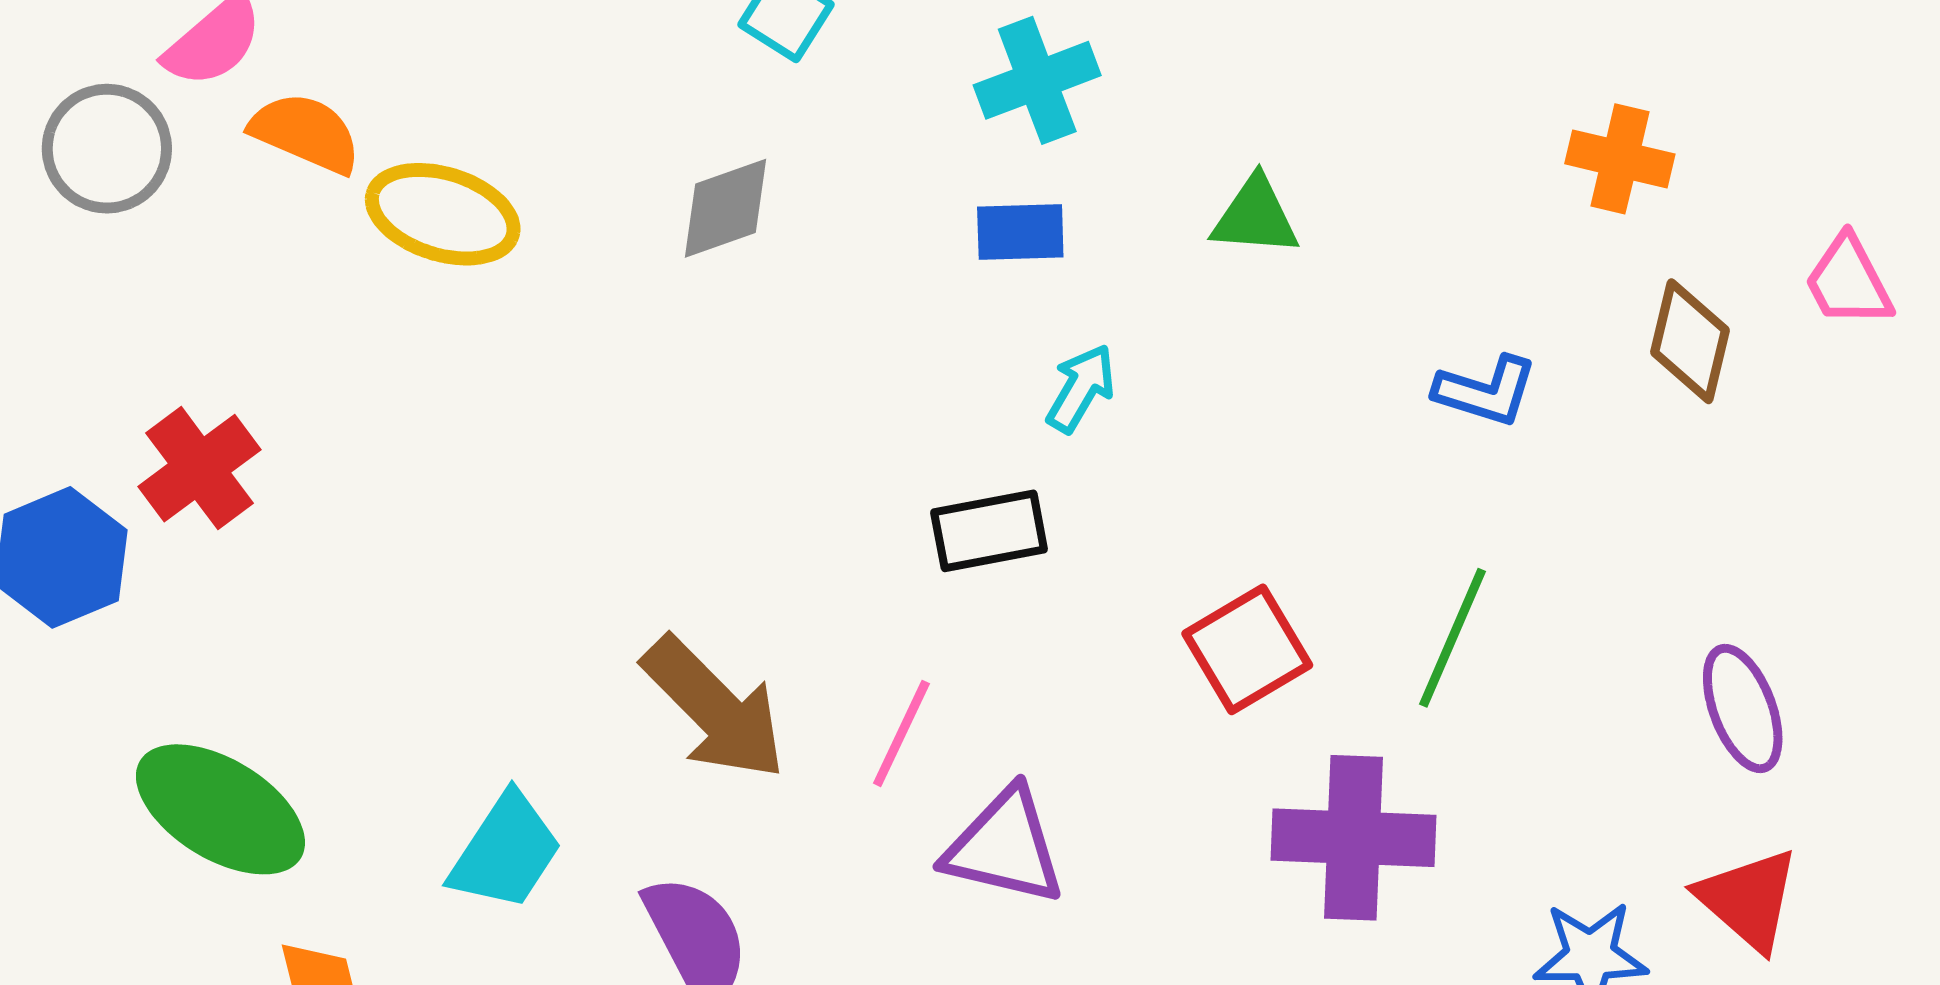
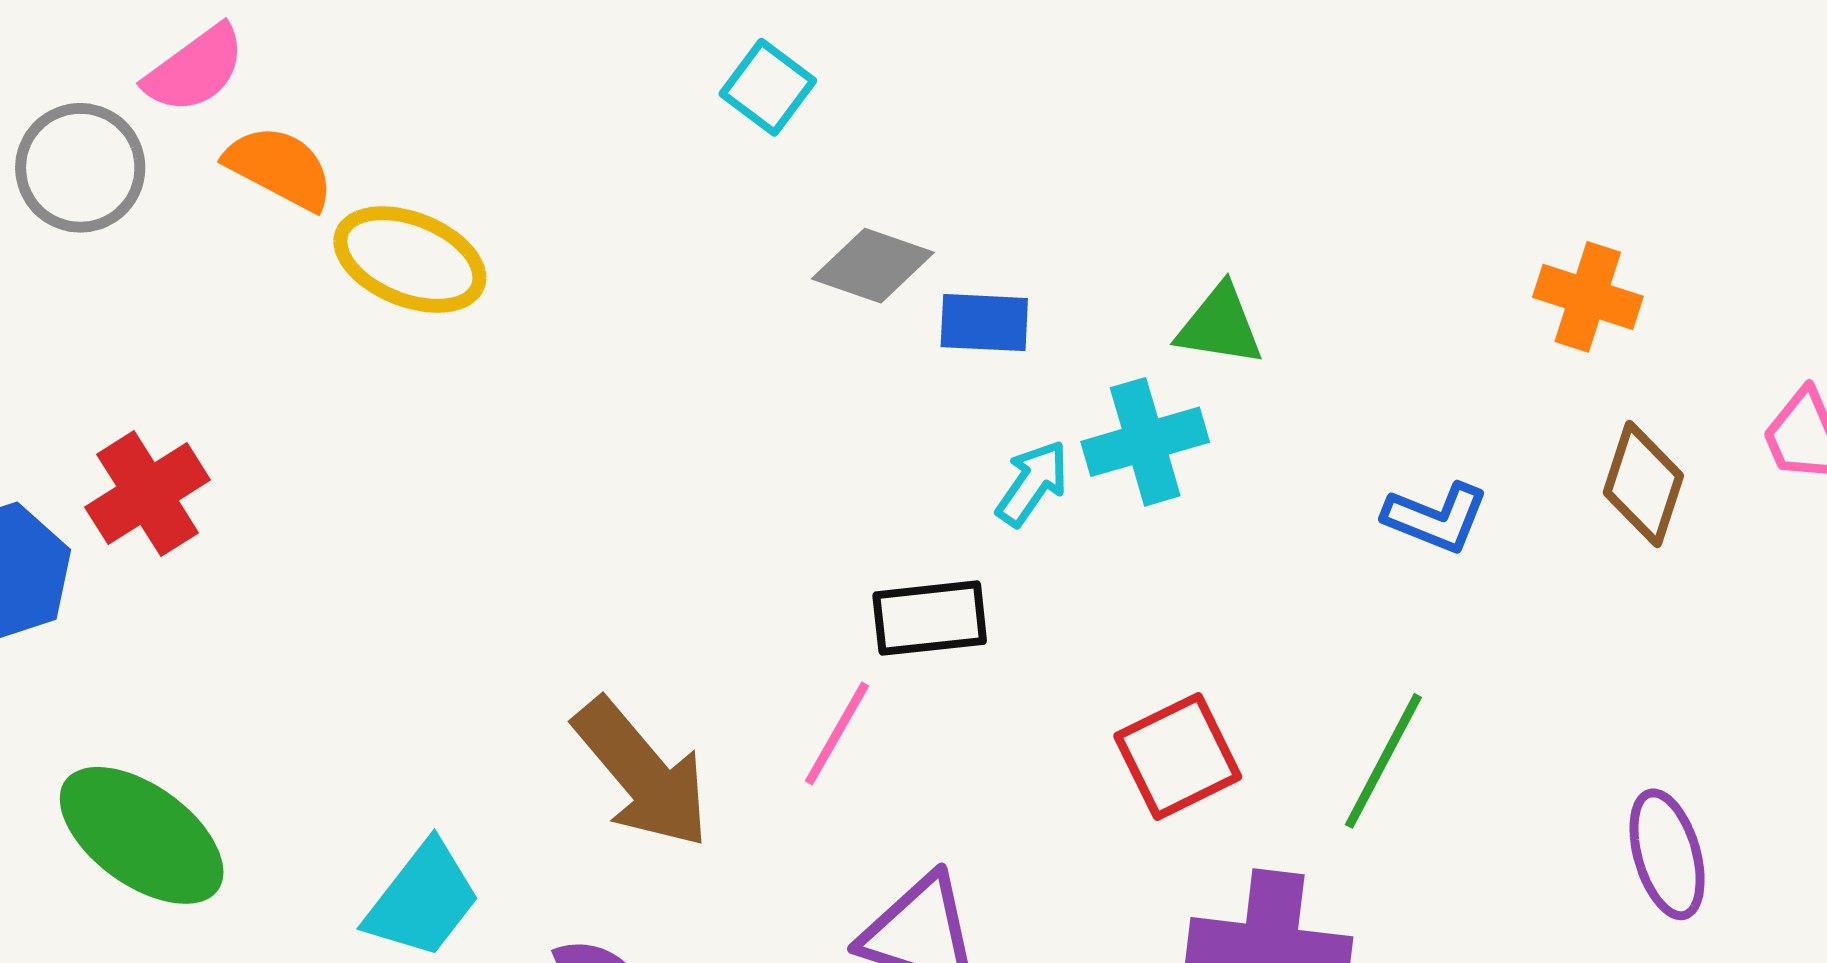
cyan cross: (1037, 80) -> (1145, 442), moved
gray diamond: (725, 208) -> (873, 266), moved, turned 34
pink line: (901, 733) -> (837, 733), moved

